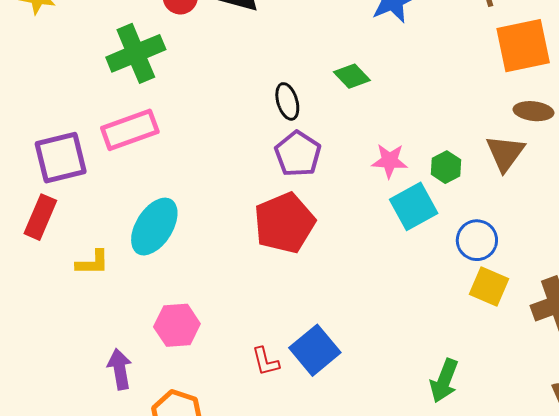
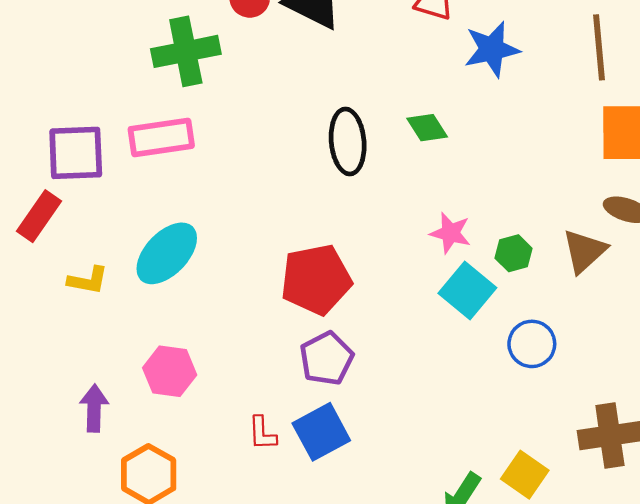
black ellipse: (287, 101) -> (348, 141), size x1.5
purple pentagon: (298, 154) -> (327, 358), moved
cyan square: (414, 206) -> (467, 291), turned -33
yellow square: (489, 286) -> (525, 475), moved

